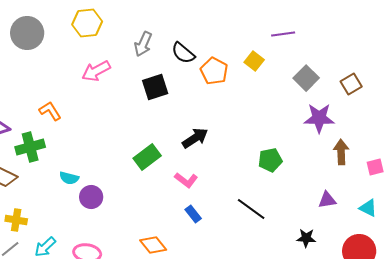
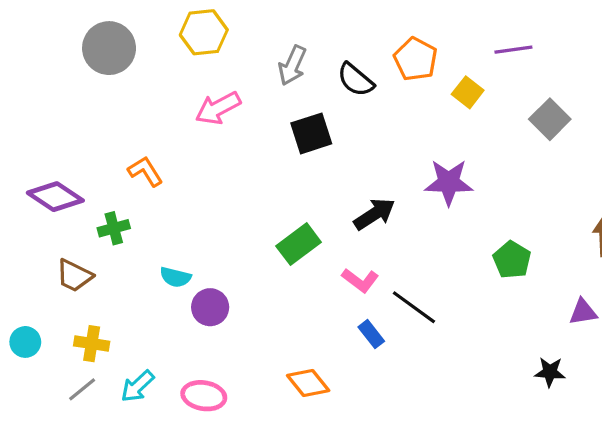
orange pentagon: (214, 71) -> (416, 59), moved
purple star: (319, 118) -> (449, 182), moved
green cross: (30, 147) -> (114, 228), size x0.7
green pentagon: (270, 160) -> (512, 260), moved, turned -30
black line: (251, 209) -> (414, 307), moved

